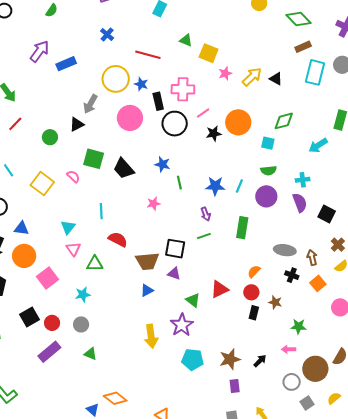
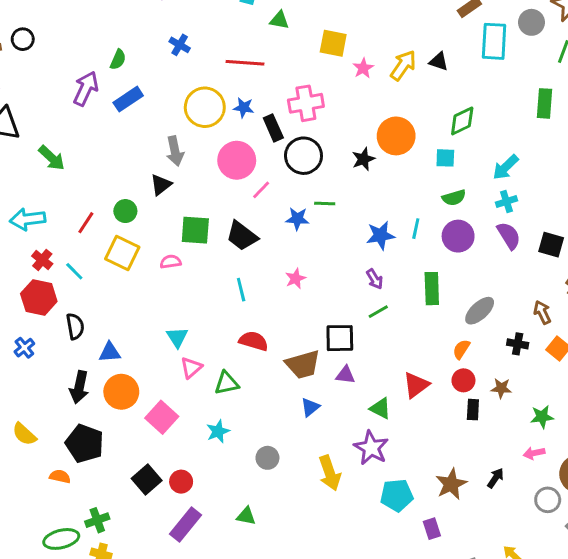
green semicircle: (52, 10) -> (118, 59), moved
green triangle: (186, 40) -> (279, 20), moved
gray arrow: (90, 104) -> (175, 151), turned -30
pink line: (203, 113) -> (261, 190), moved
red line: (15, 124) -> (86, 223), moved
cyan arrow: (318, 145) -> (506, 167), moved
pink semicircle: (73, 176) -> (171, 262), turned -40
green line: (179, 183) -> (325, 203), moved, turned -64
yellow square: (42, 184) -> (122, 253), moved
cyan line: (101, 211) -> (241, 290), moved
pink triangle: (73, 249) -> (191, 368), turned 35
gray ellipse: (285, 250) -> (480, 311), moved, turned -40
gray circle: (81, 324) -> (267, 458), moved
purple rectangle: (235, 386) -> (432, 529), moved

